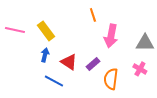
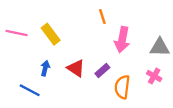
blue arrow: (45, 55) -> (45, 68), moved
blue line: (54, 81) -> (30, 90), moved

